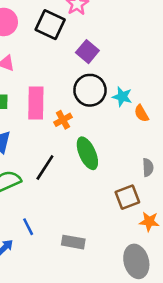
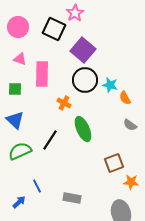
purple square: (87, 52) -> (83, 50), size x1.4
pink rectangle: (36, 103) -> (42, 74), moved
orange cross: (63, 120) -> (64, 103), turned -32
gray semicircle: (148, 167) -> (130, 125), moved, turned 128

